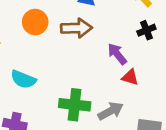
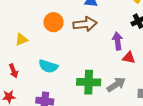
purple arrow: (117, 54) -> (118, 41), turned 36

